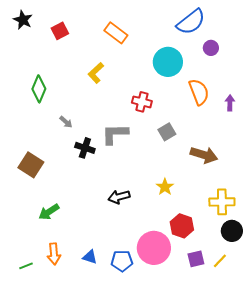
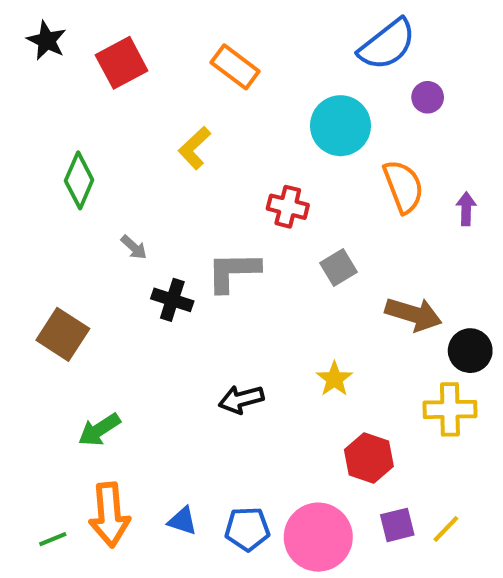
red square: (60, 31) -> (122, 63), size x1.4
black circle: (232, 231) -> (470, 351), moved
pink circle: (154, 248) -> (318, 537), moved
orange arrow: (54, 254) -> (109, 515), size x1.4

